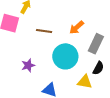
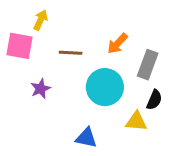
purple star: (28, 65) -> (41, 89), moved

